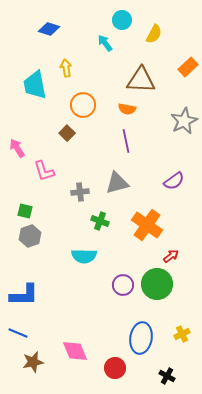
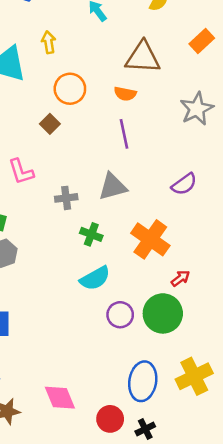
cyan semicircle: (84, 256) -> (95, 278), moved, turned -30
yellow cross: (182, 334) -> (194, 376), size x1.8
black cross: (167, 376) -> (145, 429), moved, turned 35

